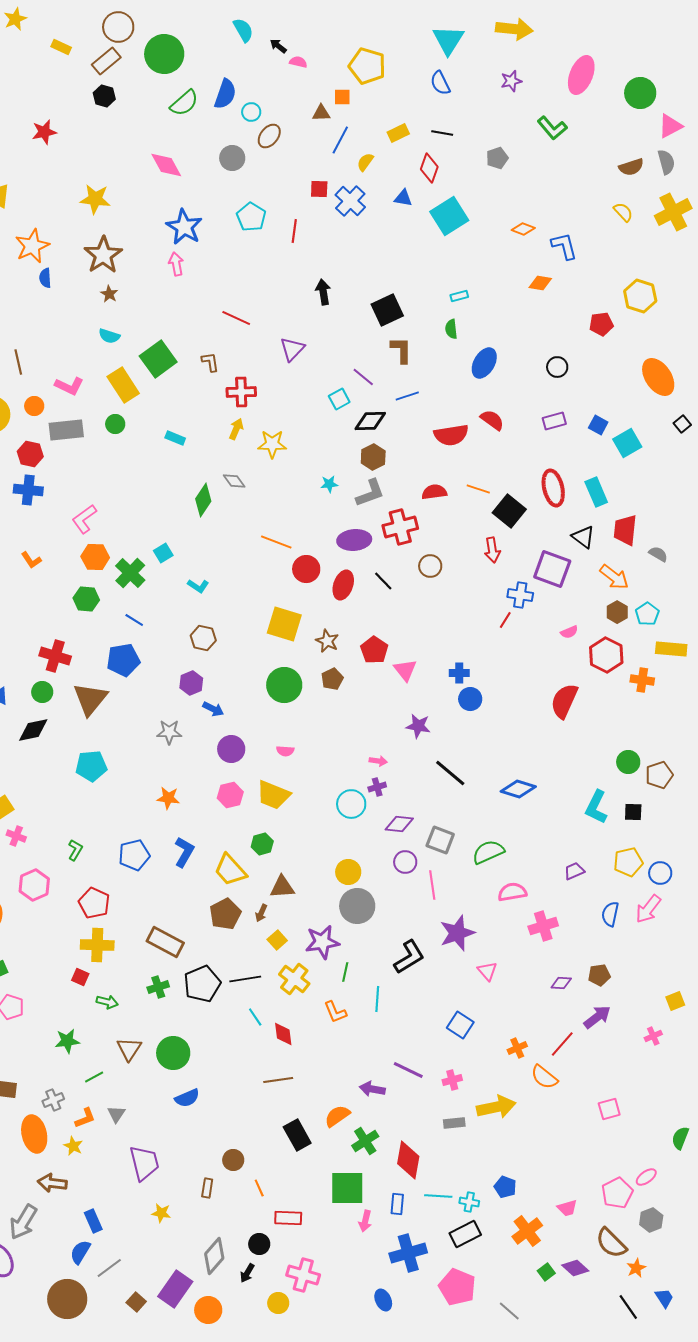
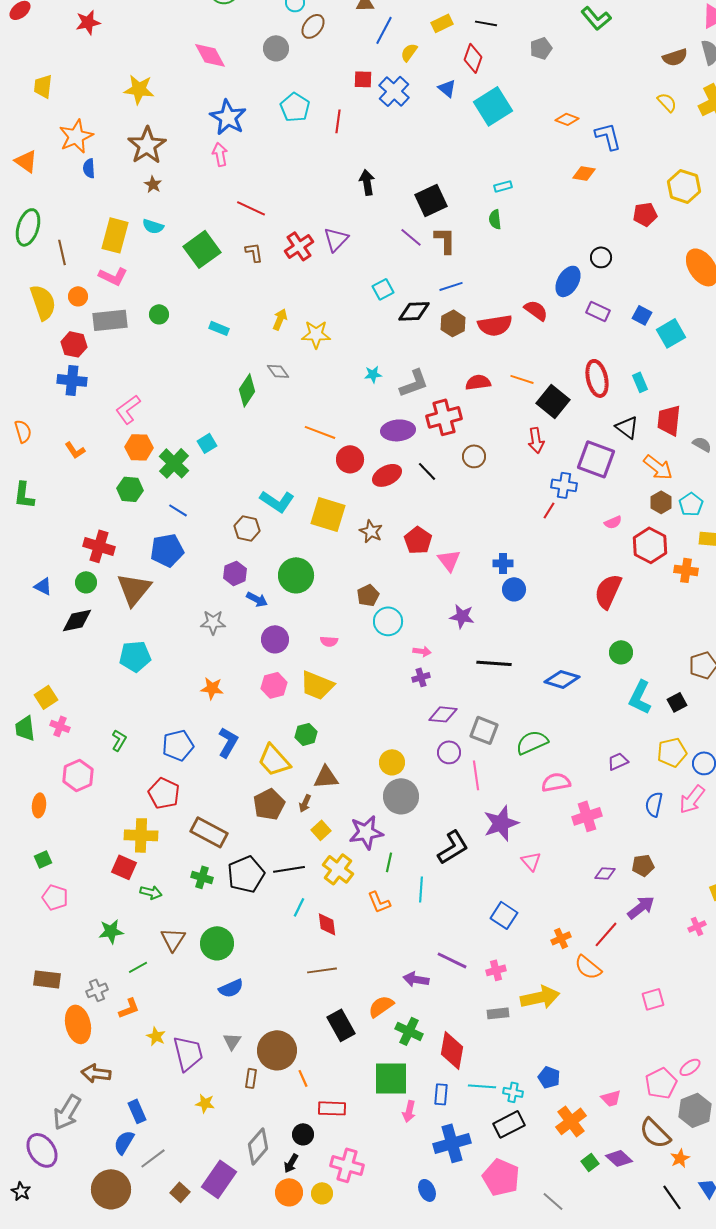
blue triangle: (403, 198) -> (447, 88), turned 30
red line: (236, 318) -> (251, 208), moved
blue ellipse: (484, 363) -> (568, 281), moved
purple line: (363, 377) -> (411, 237), moved
yellow rectangle: (123, 385) -> (115, 235), moved, turned 48
red cross: (241, 392) -> (299, 246), moved, turned -32
purple rectangle: (554, 421) -> (598, 311), turned 40
brown hexagon: (373, 457) -> (453, 323), moved
cyan rectangle: (596, 492) -> (640, 382), size x0.7
red ellipse: (343, 585) -> (387, 475), turned 44
cyan L-shape: (198, 586) -> (277, 501), moved, size x1.6
brown pentagon: (332, 679) -> (368, 595), moved
green circle: (284, 685) -> (296, 575), moved
green circle: (628, 762) -> (621, 652), moved
black line: (450, 773) -> (494, 663), turned -36
cyan circle: (351, 804) -> (388, 621), moved
black square: (633, 812) -> (677, 702), turned -30
red pentagon: (94, 903) -> (164, 793), moved
red square: (80, 977) -> (124, 867), size x1.4
green cross: (158, 987) -> (202, 877), turned 35
cyan line: (255, 1017) -> (299, 907), turned 60
gray triangle: (116, 1114) -> (232, 1041), moved
green cross: (365, 1141) -> (409, 1031), turned -32
yellow star: (73, 1146) -> (156, 1036), moved
brown circle: (233, 1160) -> (277, 1050), size x1.8
gray hexagon: (651, 1220) -> (695, 1110), size x1.4
orange circle: (208, 1310) -> (289, 1192), moved

